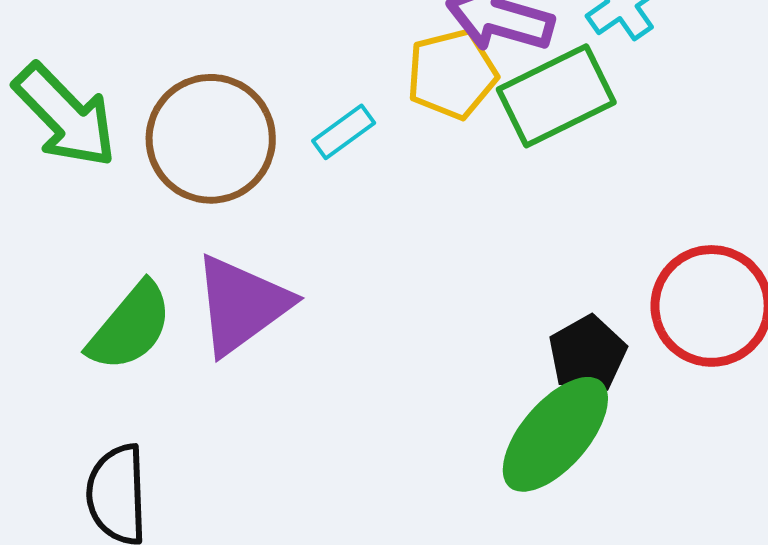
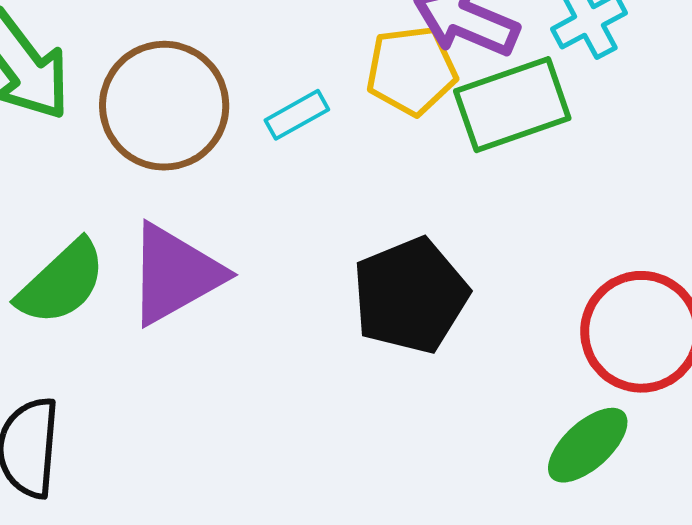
black pentagon: (587, 354) -> (410, 295), moved, size x1.5
green ellipse: (555, 434) -> (588, 445), moved, size x0.7

